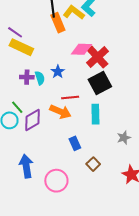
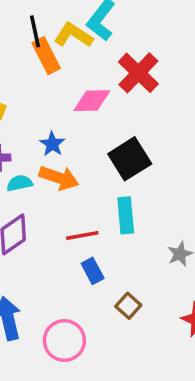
red cross: (98, 57) -> (138, 73), moved
cyan semicircle: (40, 78) -> (20, 183), moved, turned -80
red line: (70, 97) -> (82, 236), moved
orange arrow: (60, 112) -> (59, 178), moved

